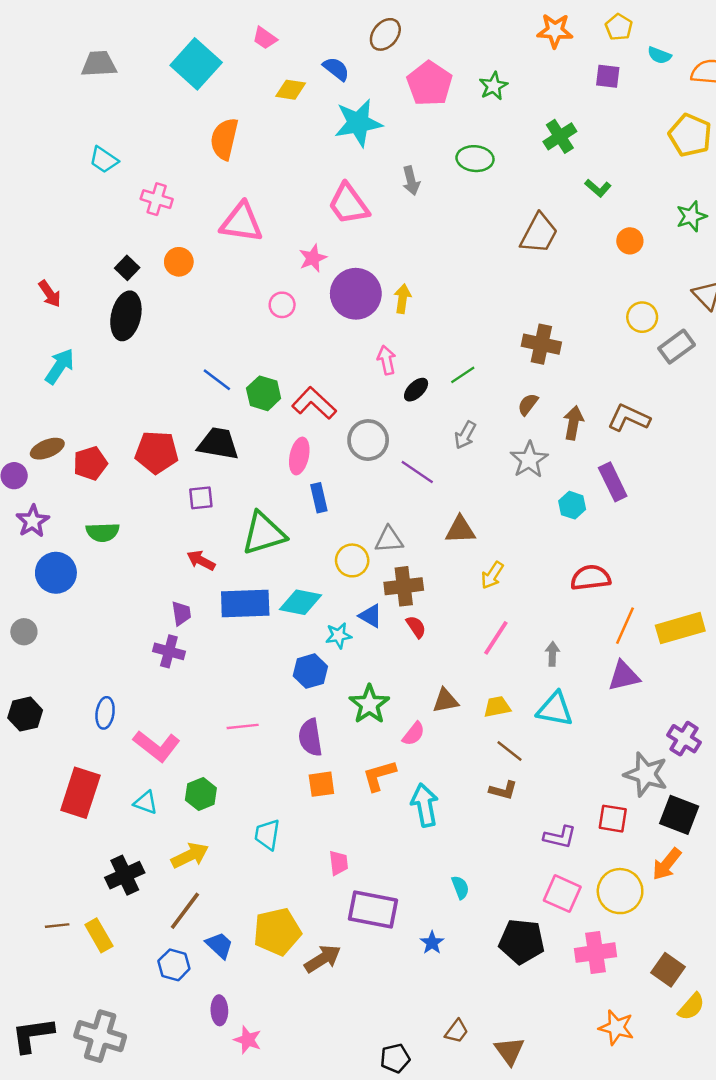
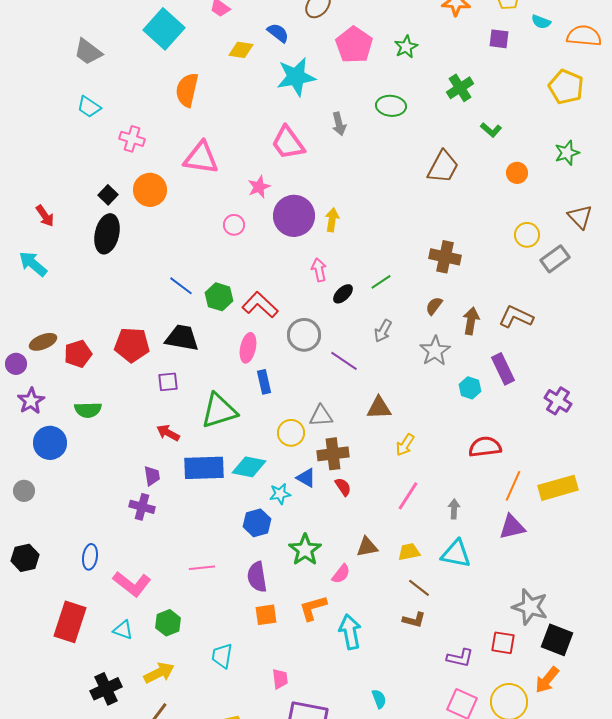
gray trapezoid: (99, 64) -> (88, 52), moved, turned -140
orange circle: (179, 262) -> (150, 190), size x1.4
cyan arrow: (60, 366) -> (33, 264), moved, turned -84
purple cross: (684, 739) -> (558, 401), moved

